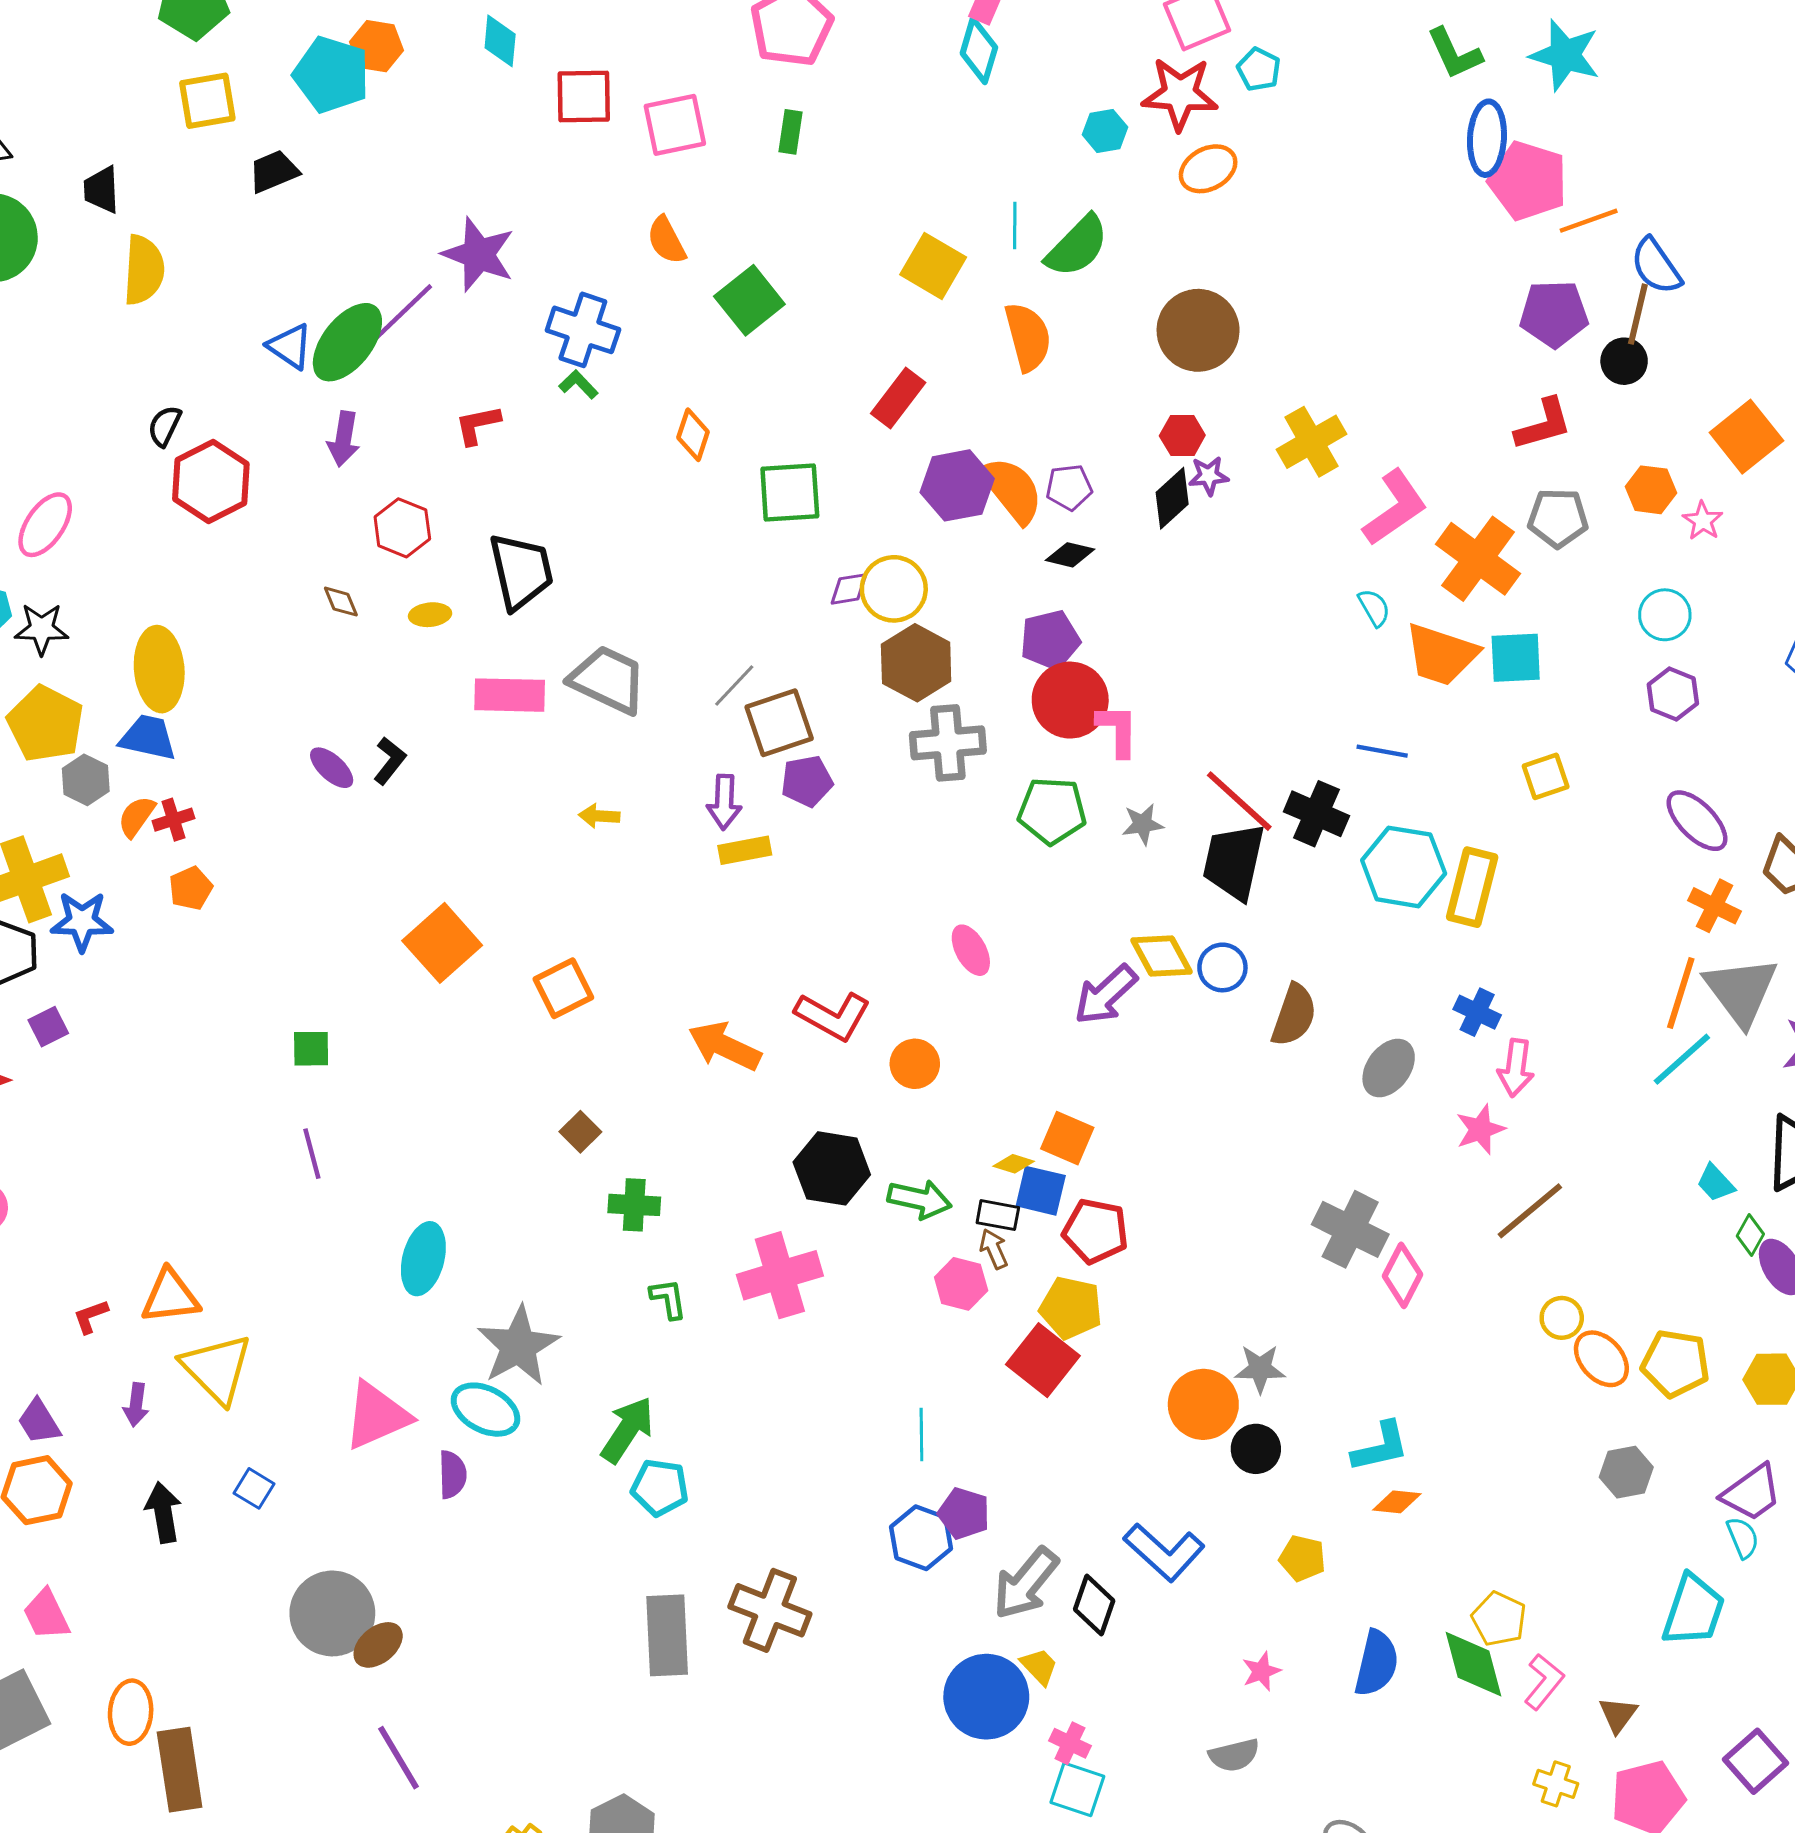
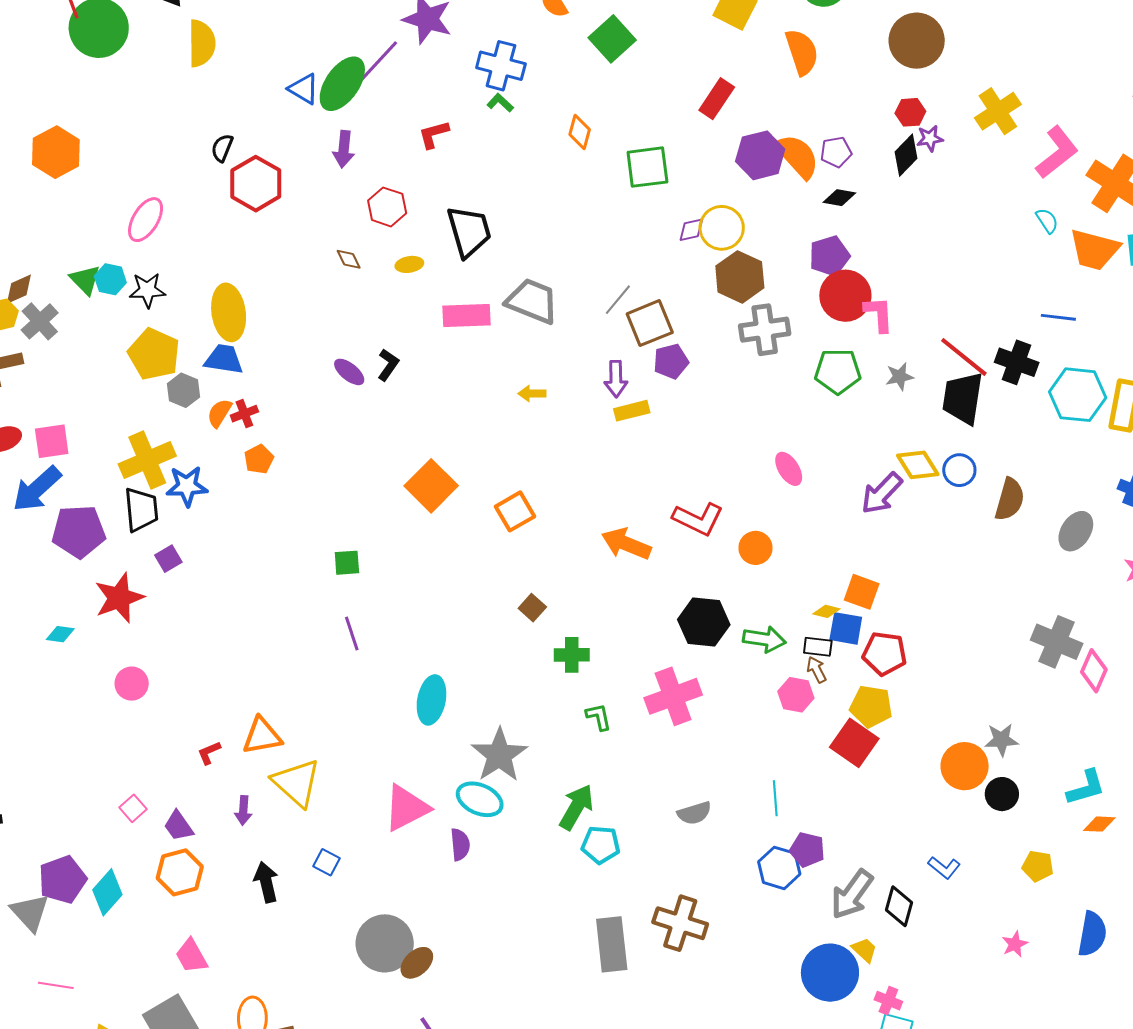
blue L-shape: (1164, 1552) -> (944, 868), size x0.6
gray semicircle: (1234, 1755) -> (694, 813), moved

